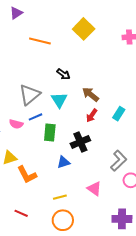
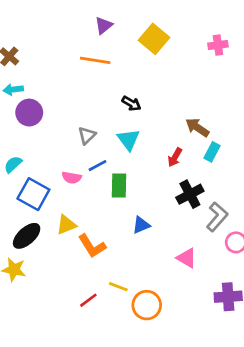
purple triangle: (16, 13) -> (104, 25), moved
brown arrow: (91, 94) -> (197, 127), moved
gray triangle: (29, 95) -> (87, 135), size x0.6
black cross: (80, 142) -> (190, 194), moved
yellow line: (60, 197) -> (118, 287), moved, turned 40
red line: (21, 213) -> (88, 300), turned -56

